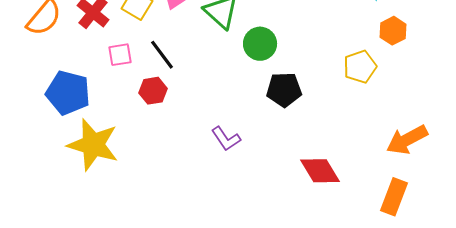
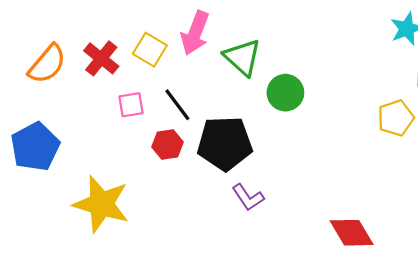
black pentagon: (284, 90) -> (225, 143), moved, size x1.4
blue pentagon: (68, 93) -> (35, 147), moved, turned 30

